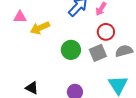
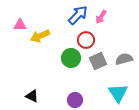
red circle: (106, 32) -> (86, 40), moved

